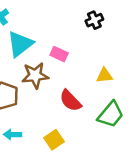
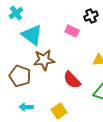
cyan triangle: (20, 44) -> (32, 35), turned -45
pink rectangle: (59, 54) -> (72, 31), moved

